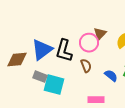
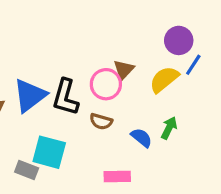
brown semicircle: (86, 66) -> (101, 121), turned 128
gray rectangle: (40, 77) -> (27, 170), moved

